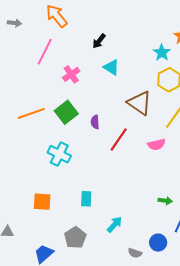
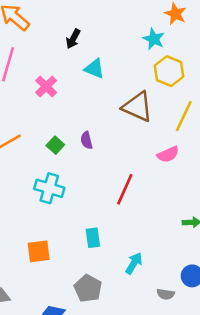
green square: (66, 112) -> (55, 145), moved, size x0.6
red line: (119, 140) -> (125, 189), moved

